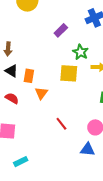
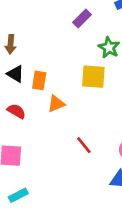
orange triangle: (41, 93) -> (56, 104), turned 32
cyan rectangle: (21, 162) -> (18, 195), moved

